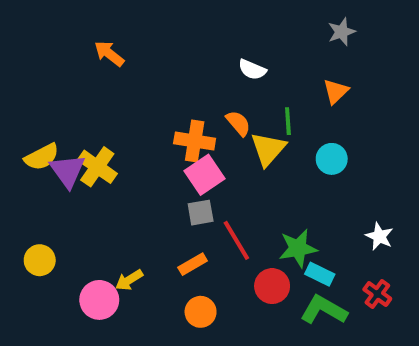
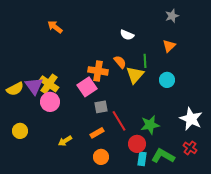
yellow semicircle: (42, 157) -> (15, 89), moved
pink square: (205, 175) -> (87, 87), moved
white star: (379, 236) -> (191, 119), size x1.6
cyan rectangle: (320, 274) -> (142, 159), moved, turned 72
pink circle: (99, 300) -> (50, 102), moved

